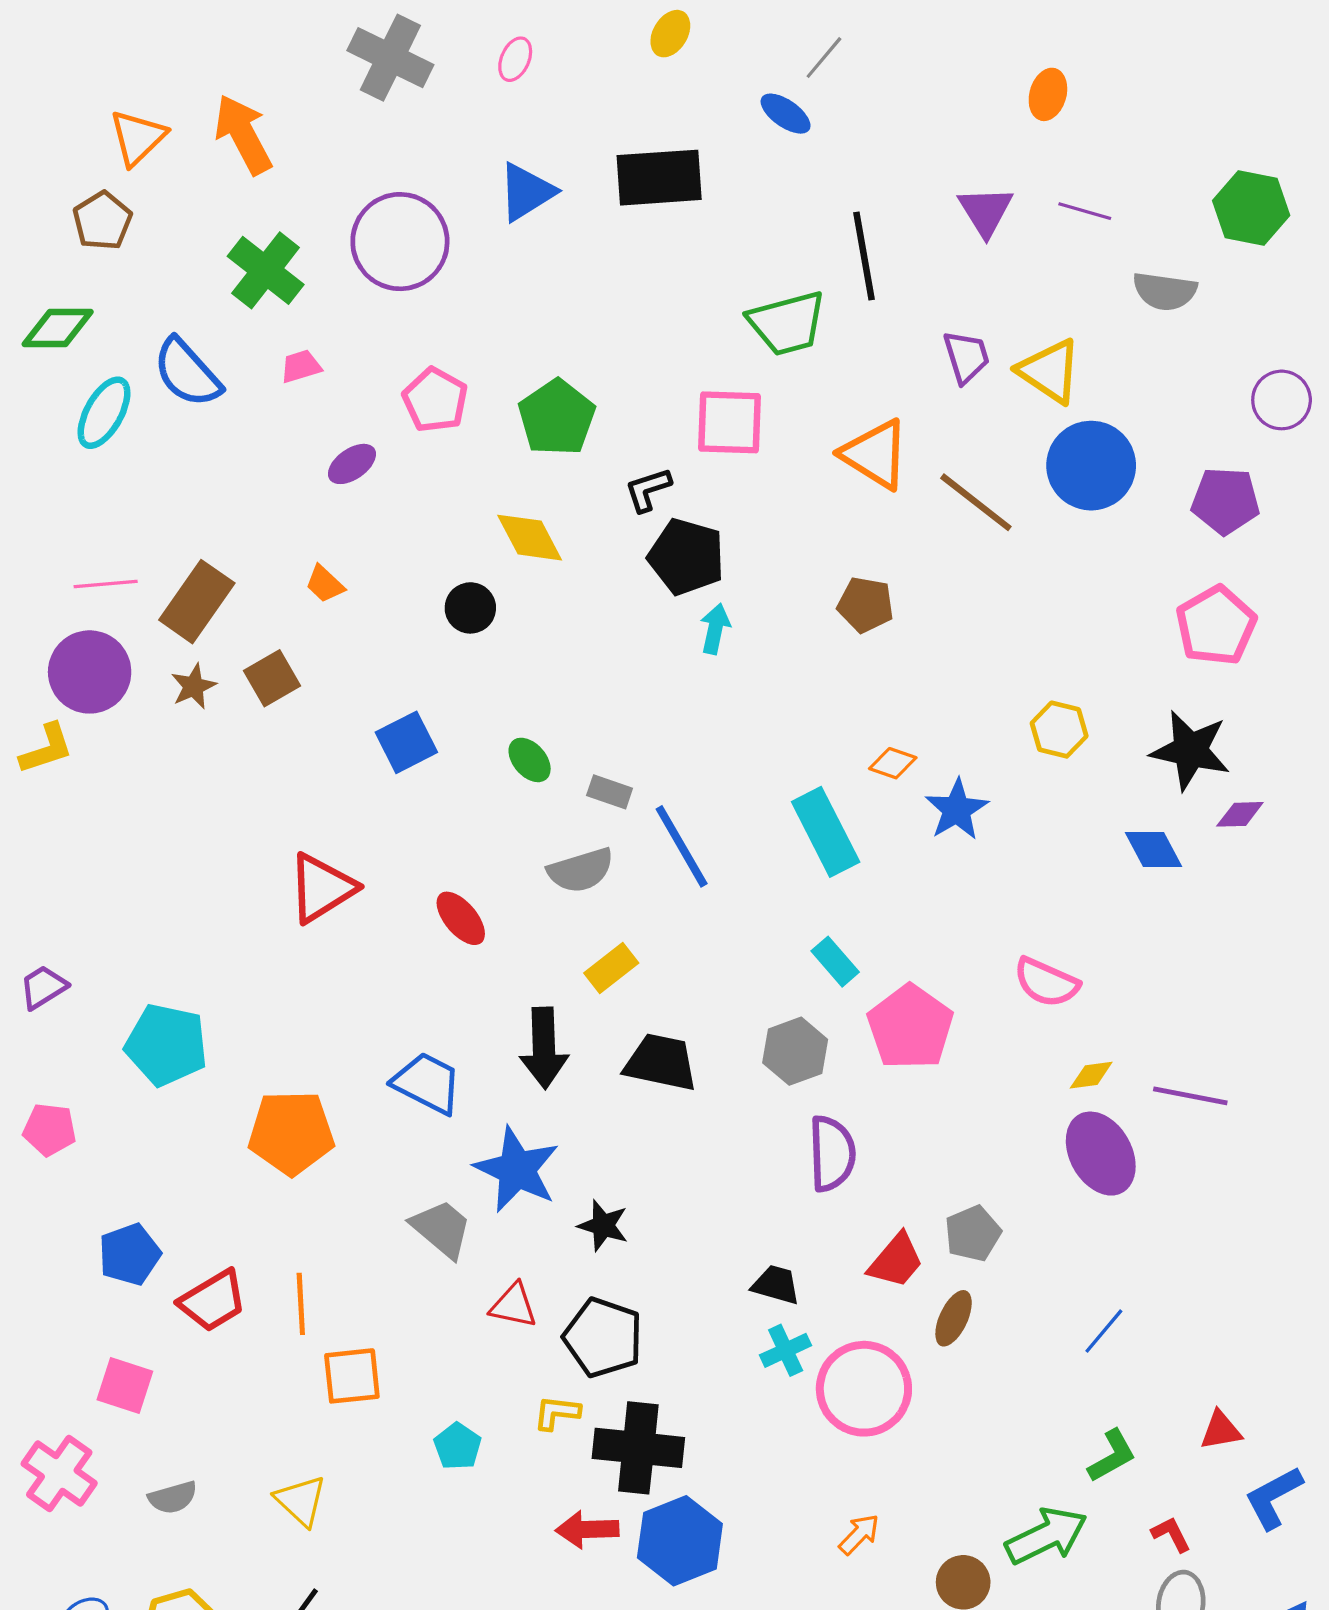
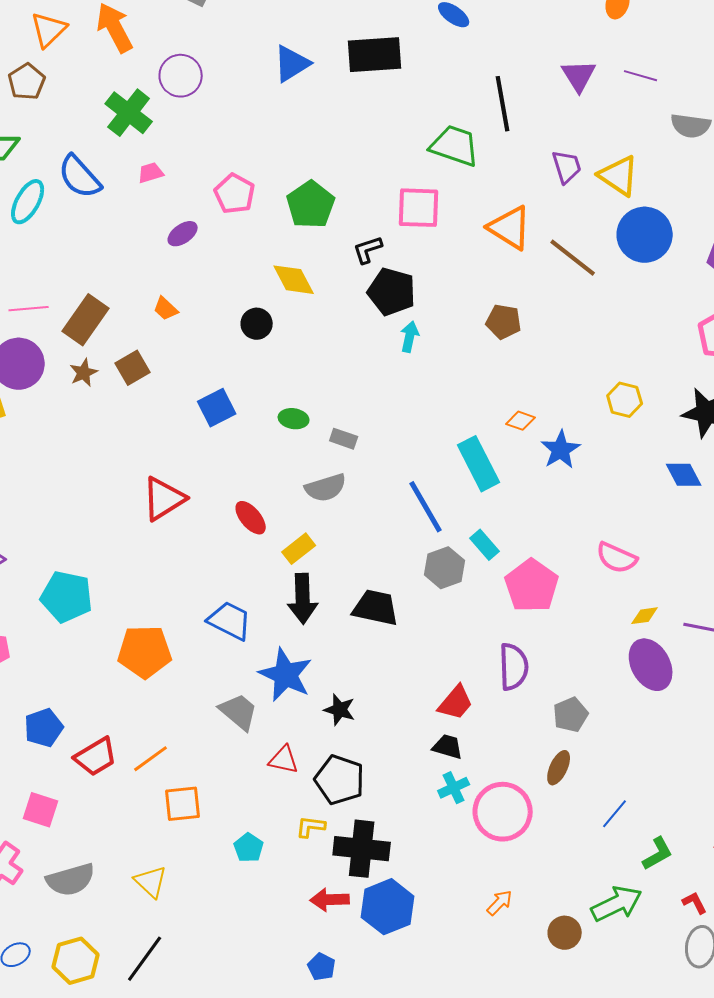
purple circle: (400, 242) -> (181, 76), moved, size x0.7
green trapezoid: (787, 323) -> (455, 146), turned -146
green ellipse: (530, 760) -> (294, 419), turned -40
blue line: (682, 846) -> (426, 507), moved
yellow rectangle: (611, 968) -> (299, 549), moved
gray hexagon: (795, 1051) -> (445, 568), moved
purple semicircle: (832, 1154) -> (514, 667), moved
red trapezoid: (896, 1261) -> (456, 703), moved
orange line: (301, 1304) -> (151, 759), turned 57
blue line: (1104, 1331) -> (615, 814), moved
gray semicircle: (173, 1498) -> (71, 880), size x1.6

